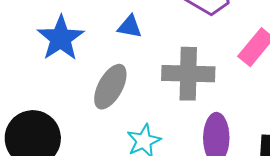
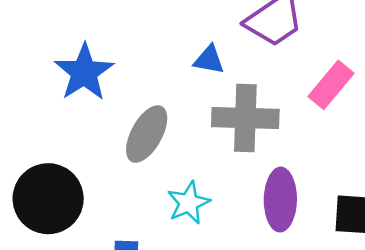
blue triangle: (130, 27) -> (209, 60), moved

